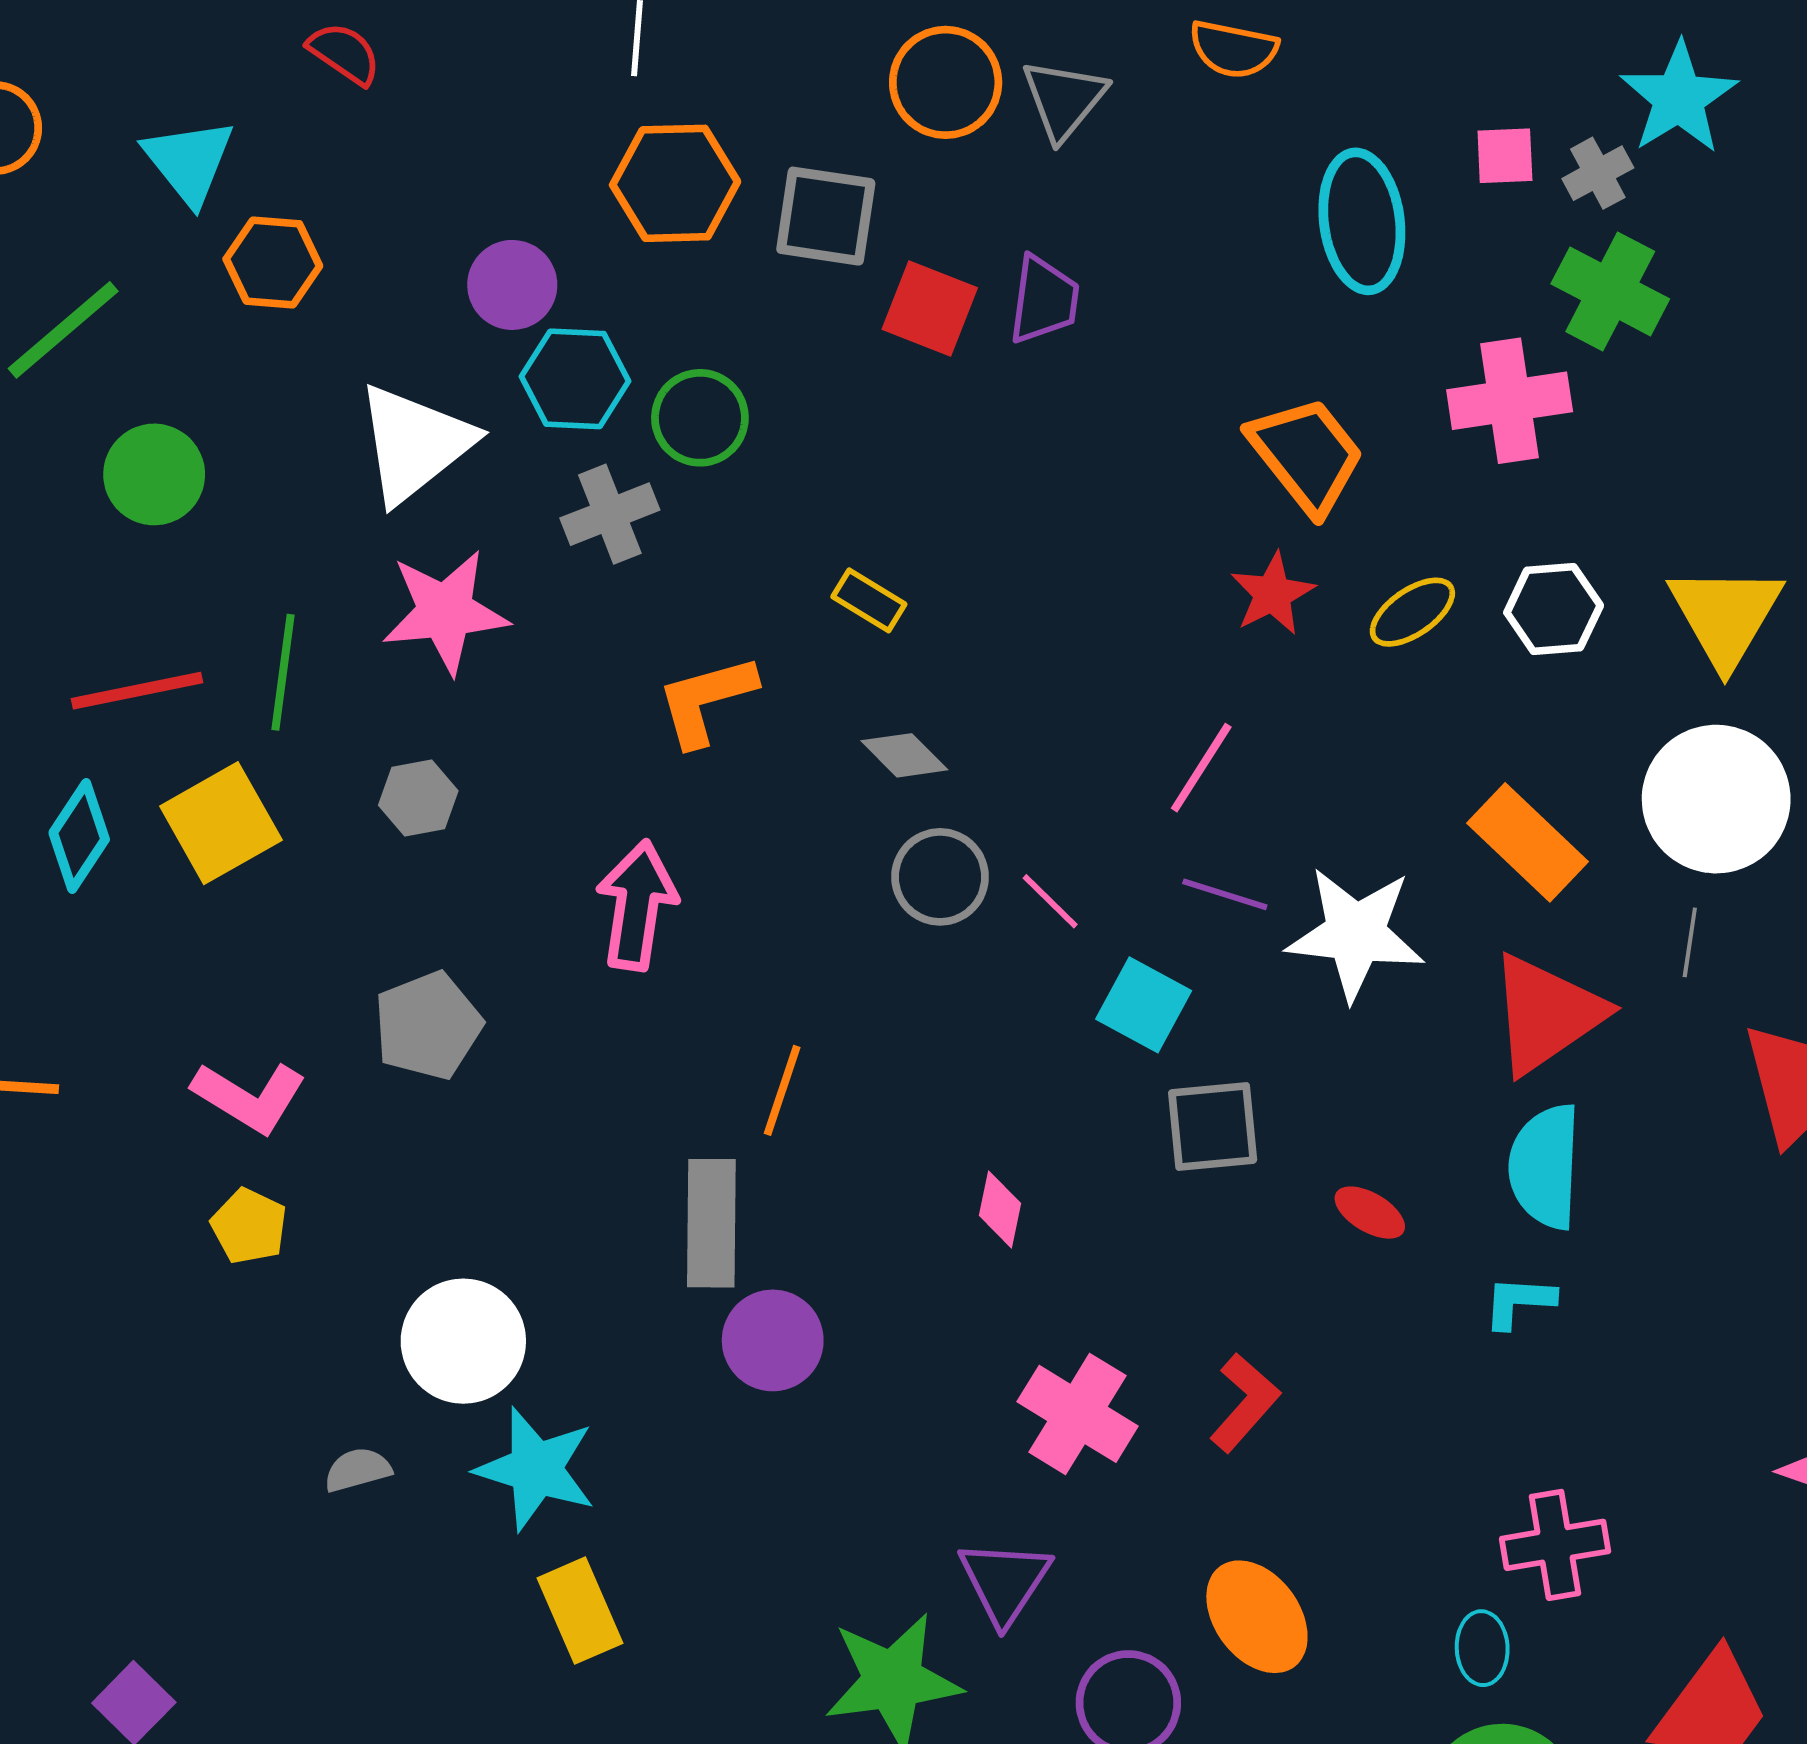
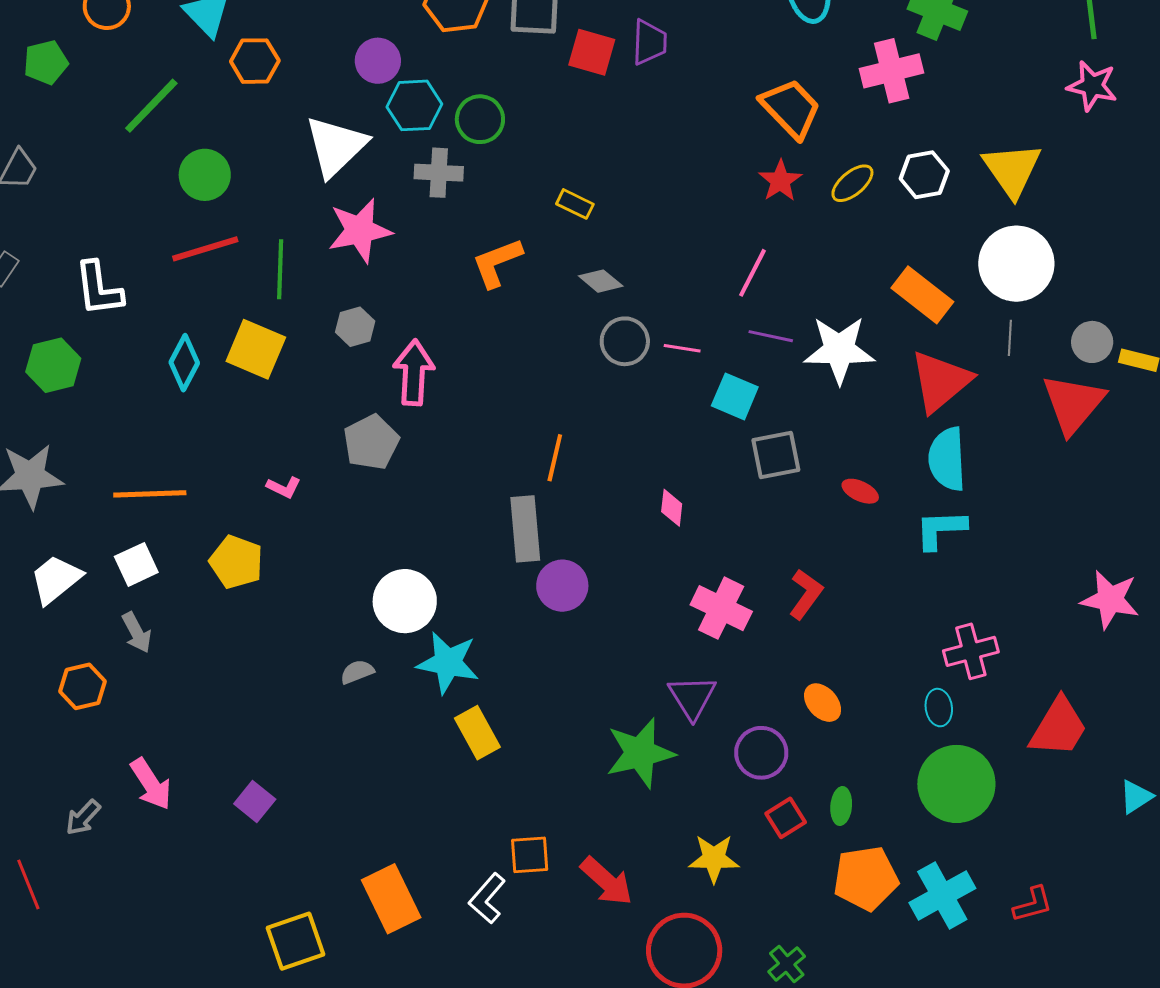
gray cross: (610, 514) -> (439, 173), turned 30
red line: (137, 691) -> (205, 249), moved
yellow square: (221, 823) -> (256, 349), turned -32
pink line: (1050, 901) -> (682, 348), turned -30
pink arrow: (637, 905) -> (414, 373), moved
pink L-shape: (249, 1097) -> (284, 487), size x0.6
yellow pentagon: (249, 1226) -> (236, 562), moved, size x1.4
cyan L-shape: (1519, 1302) -> (941, 529), size x1.4
orange ellipse: (1257, 1617) -> (823, 703), size x0.7

